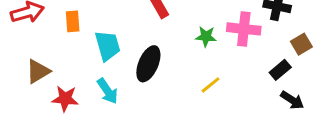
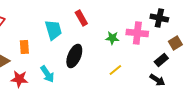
orange rectangle: (73, 21) -> (24, 47), moved
cyan trapezoid: (108, 46) -> (53, 30), moved
black arrow: (292, 100) -> (157, 80), moved

